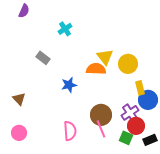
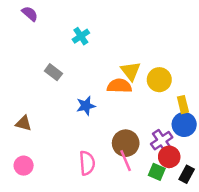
purple semicircle: (24, 11) -> (30, 14), turned -72
yellow rectangle: (140, 88) -> (183, 105), moved
brown triangle: (19, 99) -> (24, 123), turned -32
black rectangle: (150, 140) -> (187, 174), turned -40

